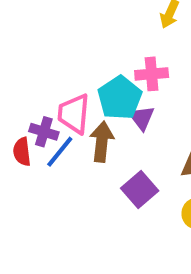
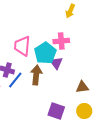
pink trapezoid: (74, 114) -> (22, 46), moved
purple square: (140, 190) -> (56, 111), moved, turned -30

